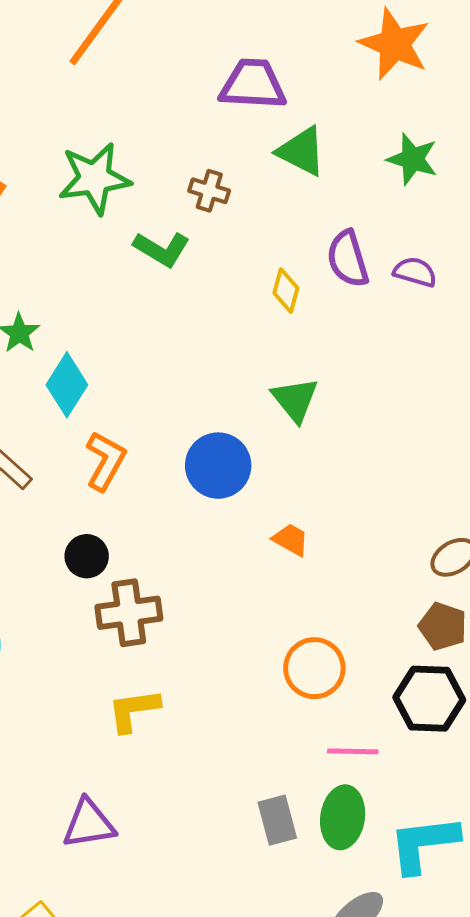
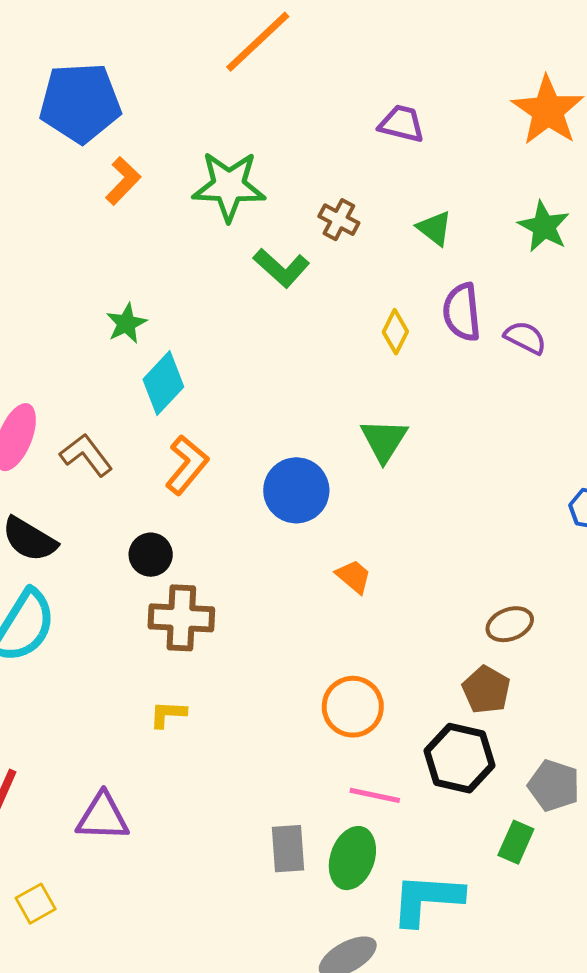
purple trapezoid: (253, 84) -> (402, 124), size x0.7
green triangle: (301, 151) -> (434, 228), moved, size x0.7
yellow L-shape: (134, 710) -> (168, 714), size x0.7

